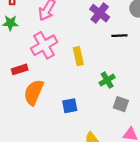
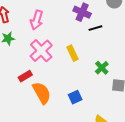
black line: (119, 36) -> (95, 28), moved
orange semicircle: (34, 92) -> (42, 93), turned 140

